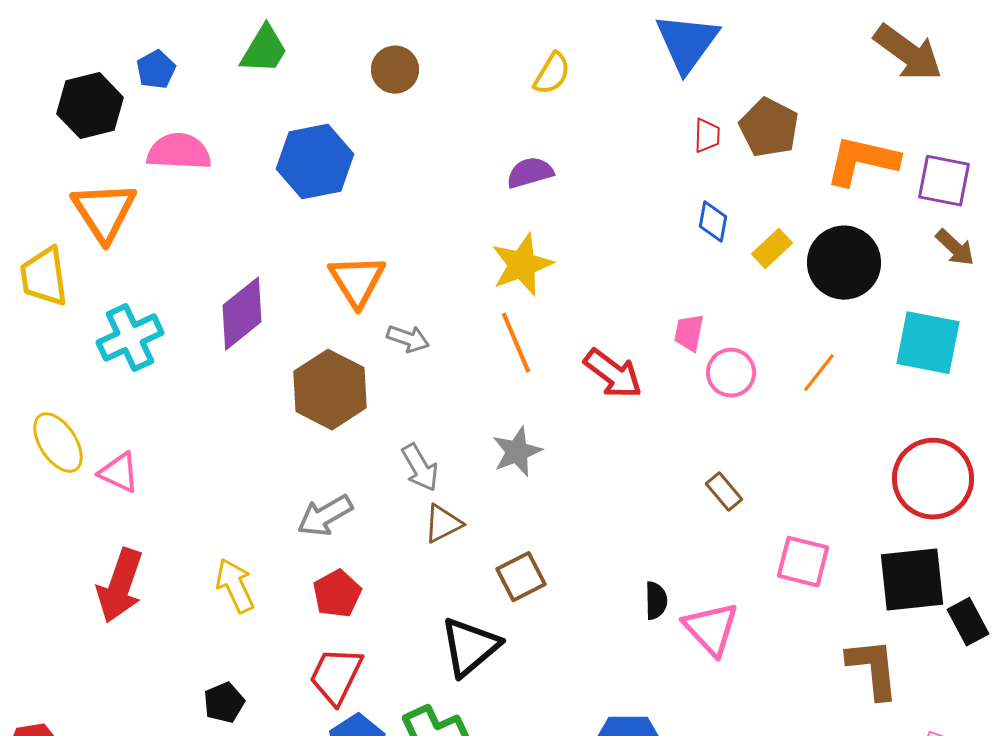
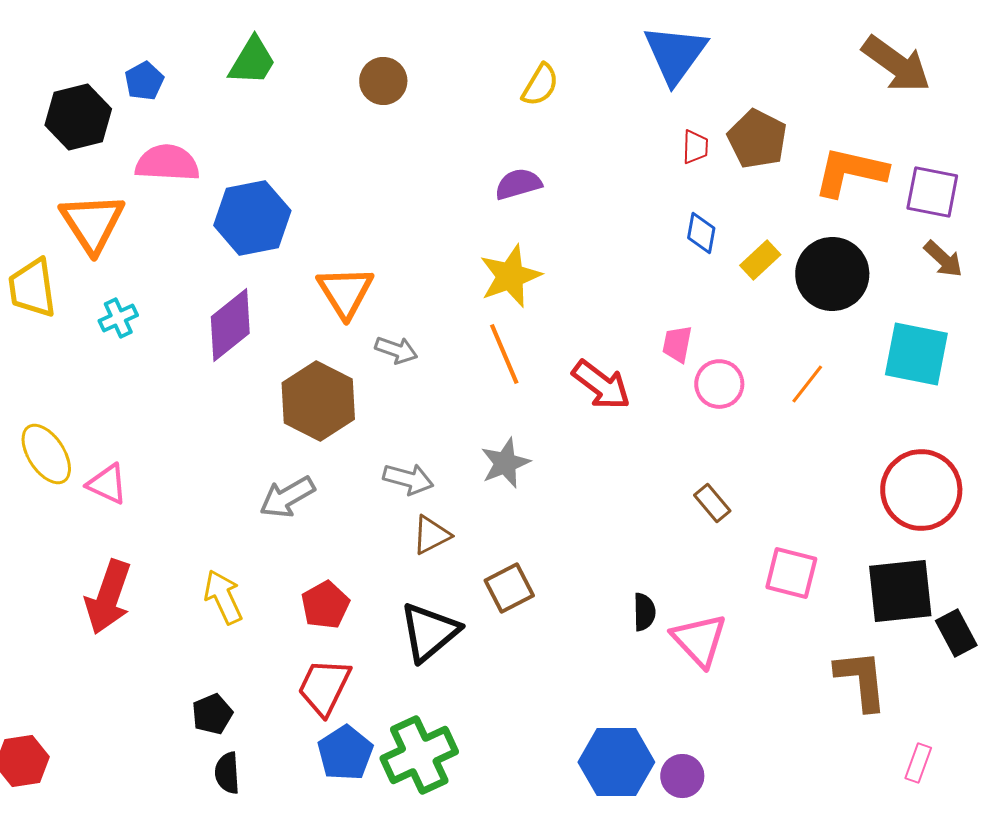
blue hexagon: (315, 162) -> (252, 218), moved
cyan cross: (130, 338) -> (118, 318), moved, size x0.6
gray arrow: (420, 468) -> (408, 479), turned -45
gray arrow: (325, 516) -> (287, 497), moved
black triangle: (470, 647) -> (429, 632), moved

